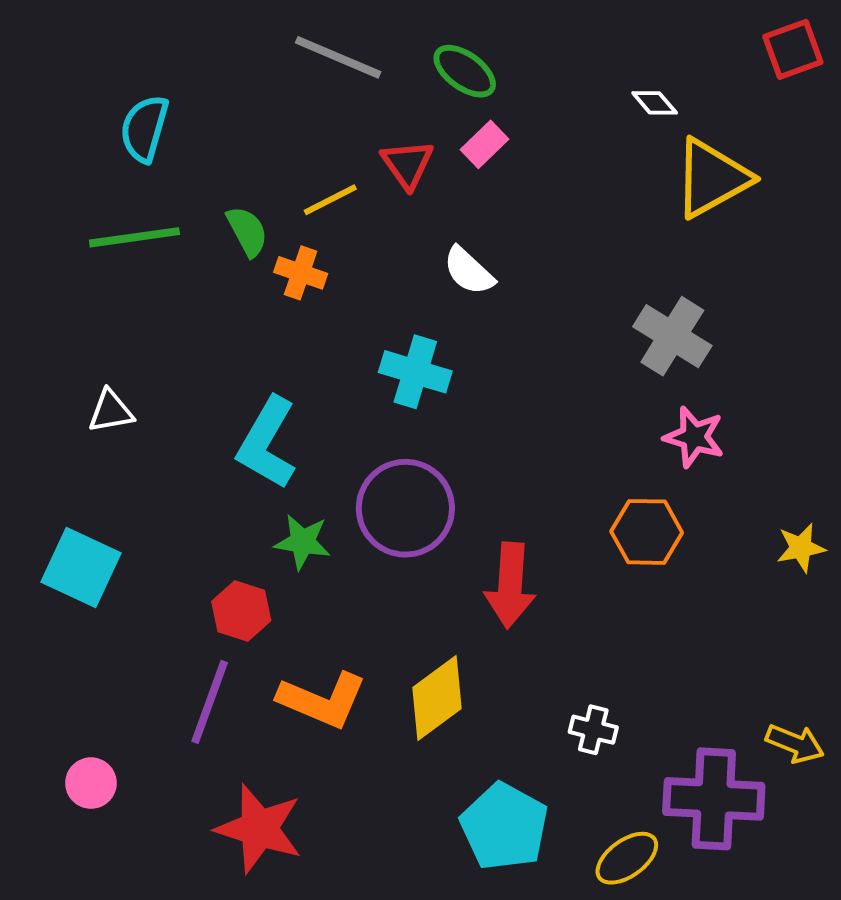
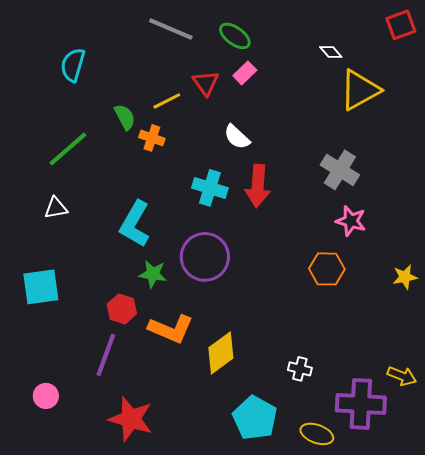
green line: (134, 237) -> (68, 149), moved, turned -33
cyan square: (81, 568) -> (41, 287), turned -33
red arrow: (510, 585) -> (258, 186), moved
orange L-shape: (322, 700) -> (171, 329), moved
yellow ellipse: (627, 858) -> (317, 434), turned 56

